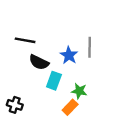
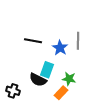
black line: (25, 40) -> (33, 41), moved
black semicircle: (39, 62) -> (38, 80), moved

